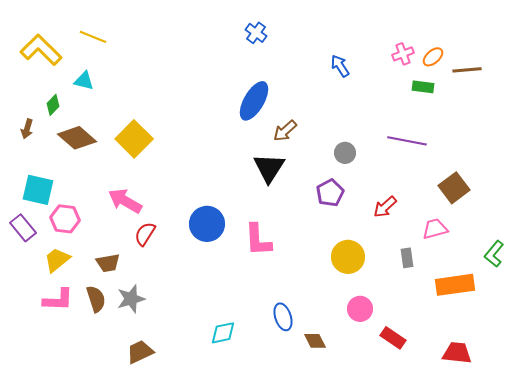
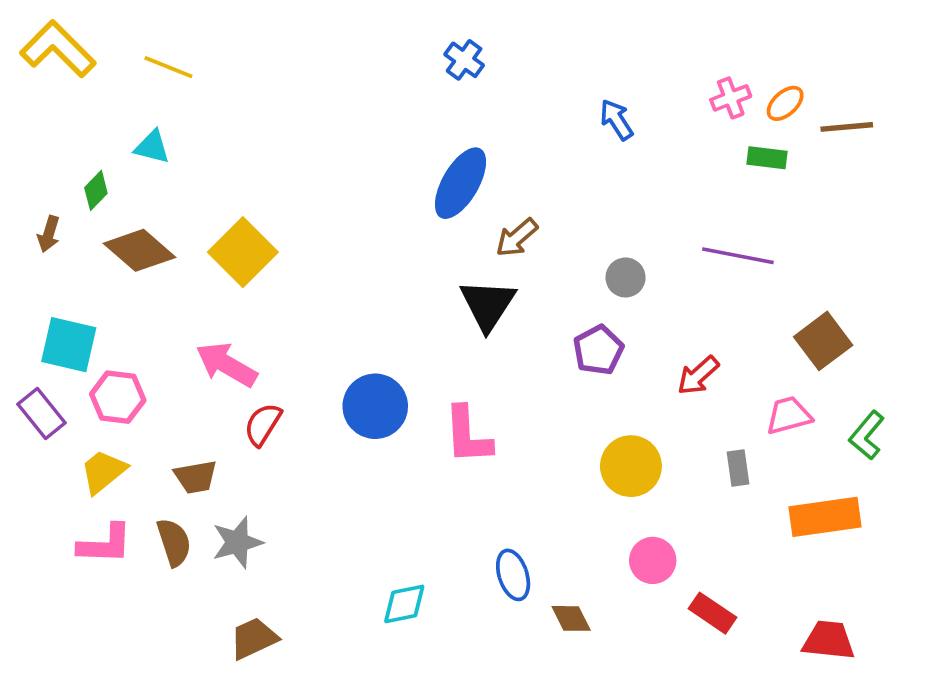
yellow L-shape: (41, 50) -> (58, 49), moved
green L-shape: (494, 254) -> (867, 435), moved

